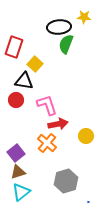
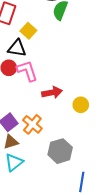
pink L-shape: (47, 105) -> (27, 71), moved
orange cross: (47, 143) -> (32, 124), moved

